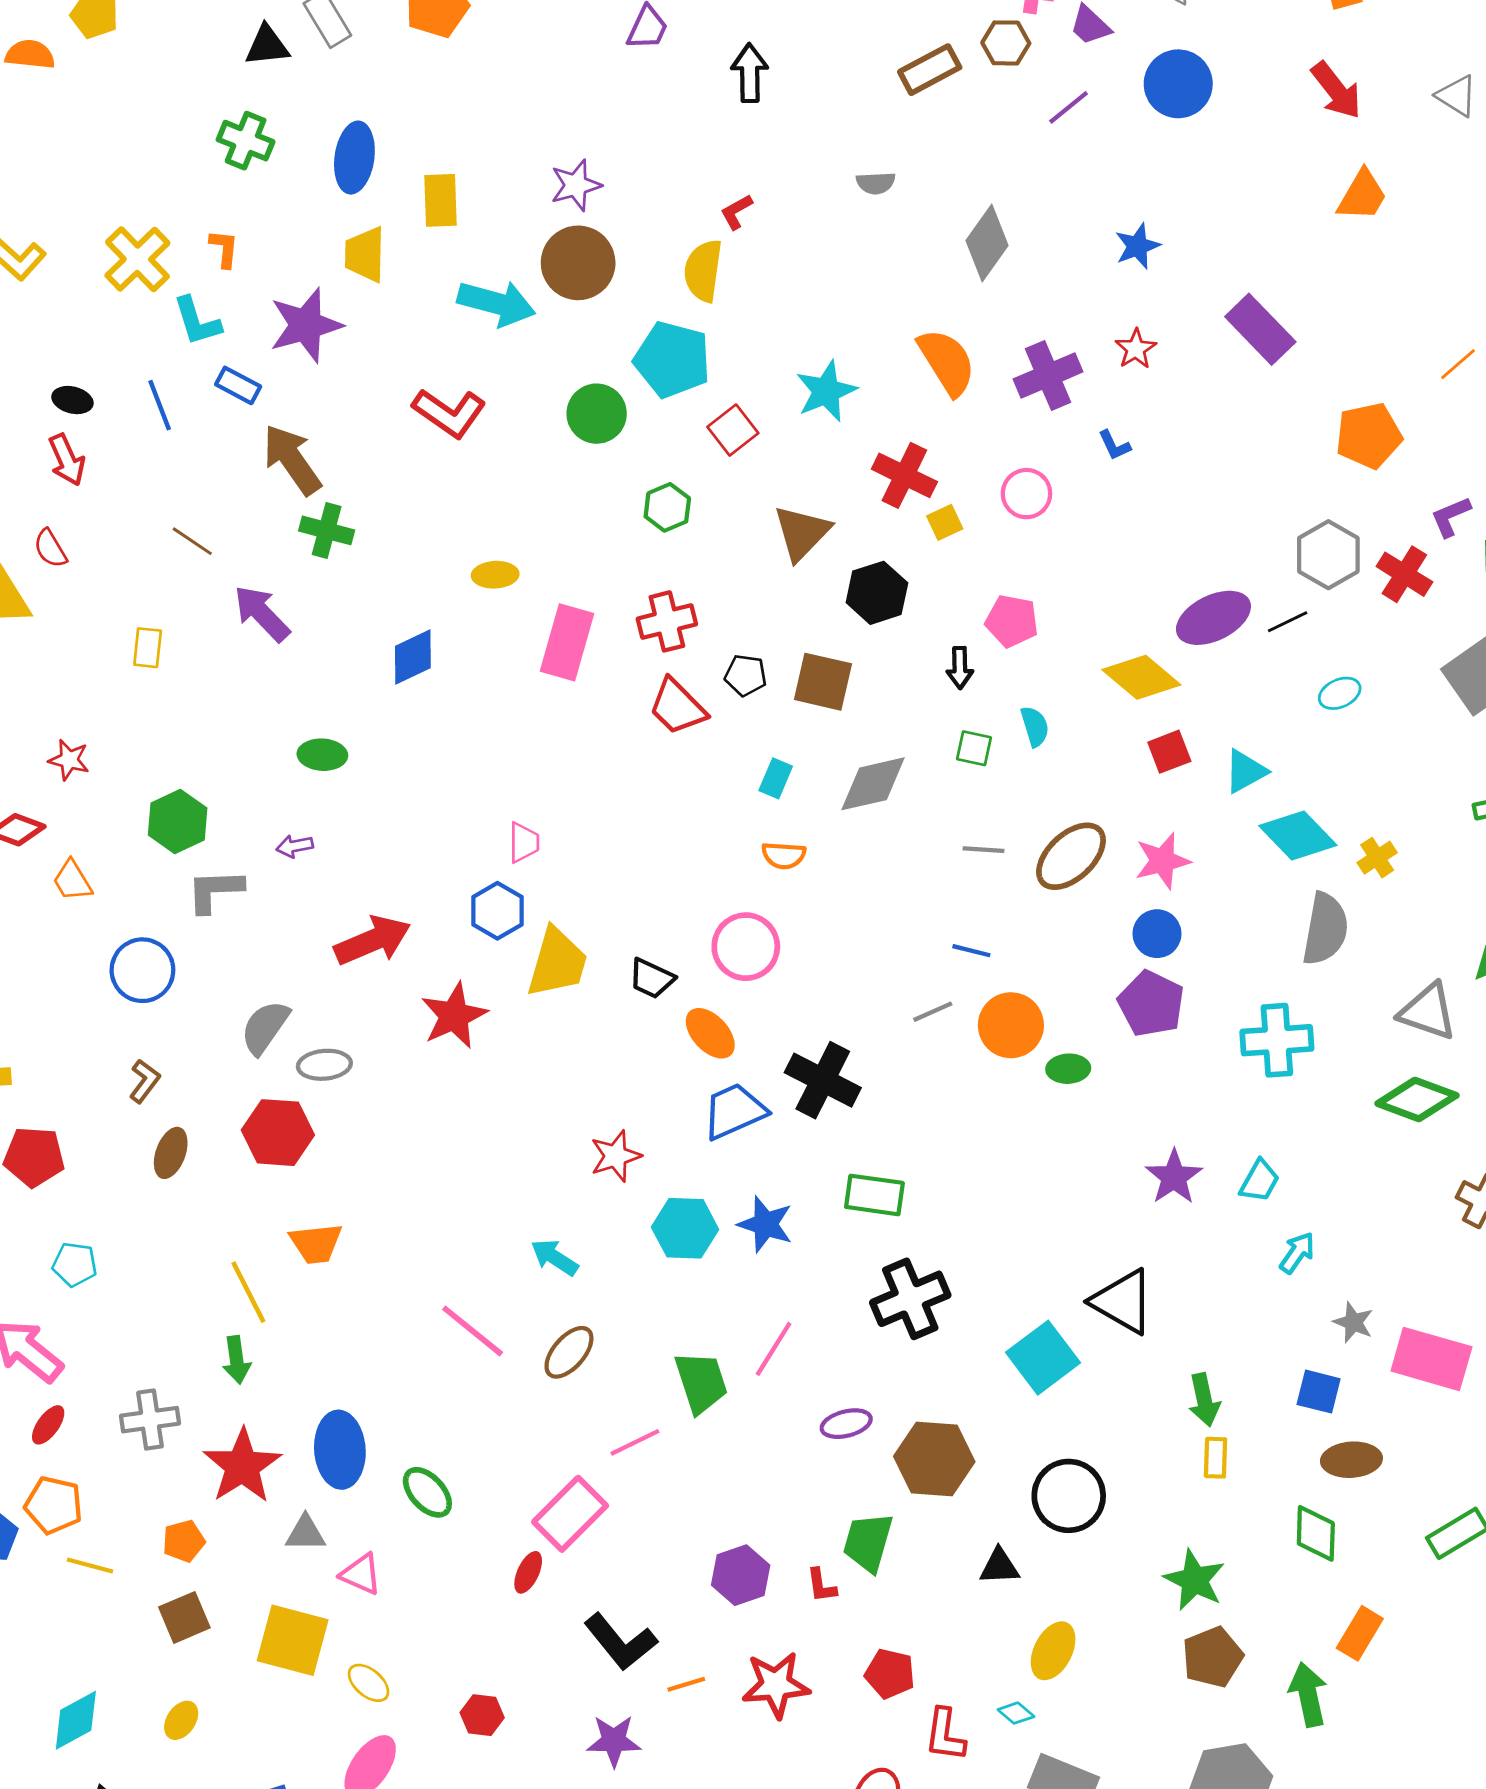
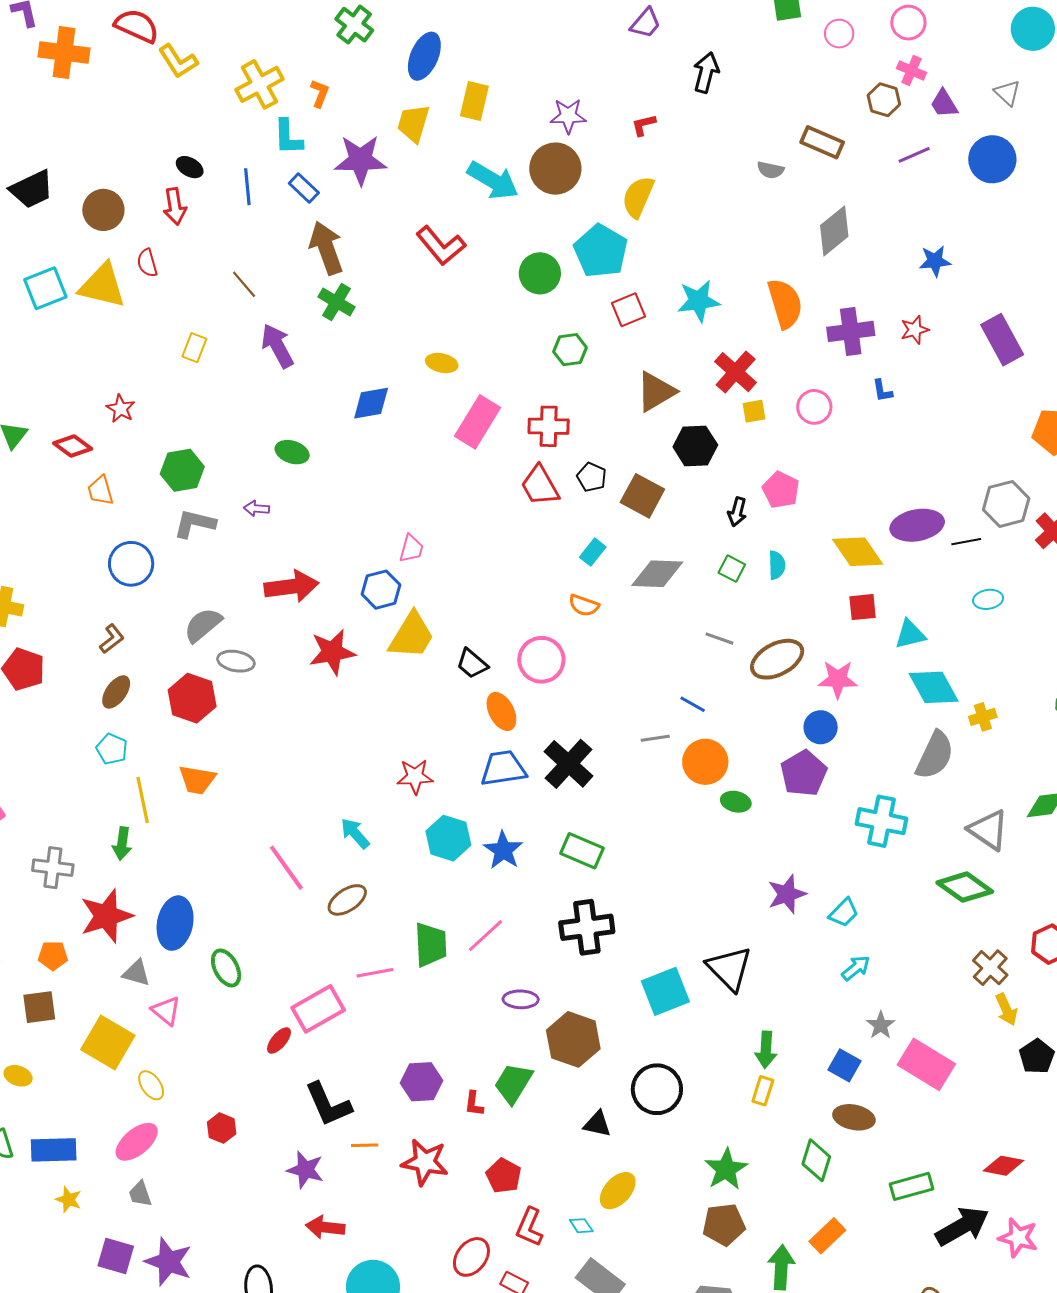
brown rectangle: (930, 70) -> (822, 142), moved, turned 36
red L-shape: (736, 212) -> (644, 125), moved
cyan pentagon: (75, 1264) -> (112, 749), moved
yellow ellipse: (181, 1720) -> (18, 1076), turned 60

